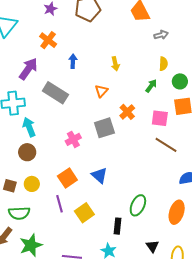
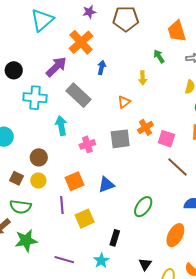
orange cross: (48, 40) -> (81, 42), size x1.4
green arrow: (151, 86) -> (159, 56), moved, turned -80
pink square: (160, 118) -> (166, 139), moved
cyan arrow: (29, 127) -> (61, 126), moved
brown circle: (27, 152) -> (39, 157), moved
blue triangle: (99, 175) -> (106, 185), turned 48
green ellipse: (138, 205) -> (143, 207), moved

